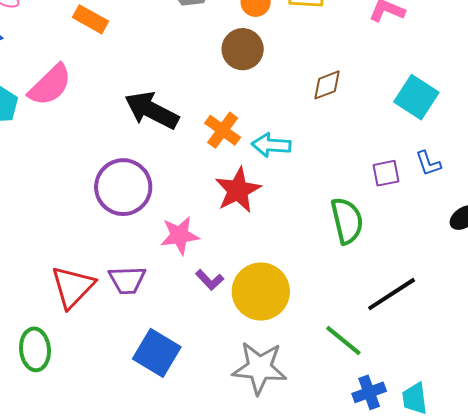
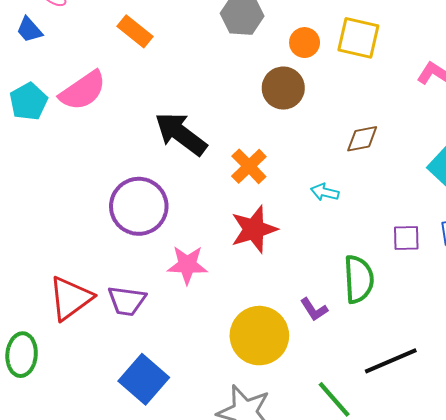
cyan arrow: (271, 145) -> (325, 192), moved, size x0.7
purple L-shape: (210, 280) -> (314, 309), moved

